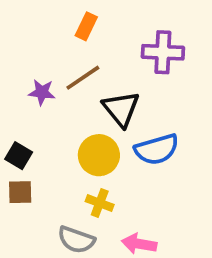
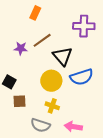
orange rectangle: (86, 26) -> (35, 13), moved
brown square: (20, 192) -> (19, 101), moved

